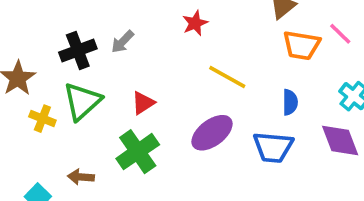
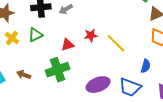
red star: (195, 23) -> (91, 35), moved
green triangle: (82, 101) -> (35, 35), size x0.7
purple ellipse: (212, 133) -> (98, 85), moved

